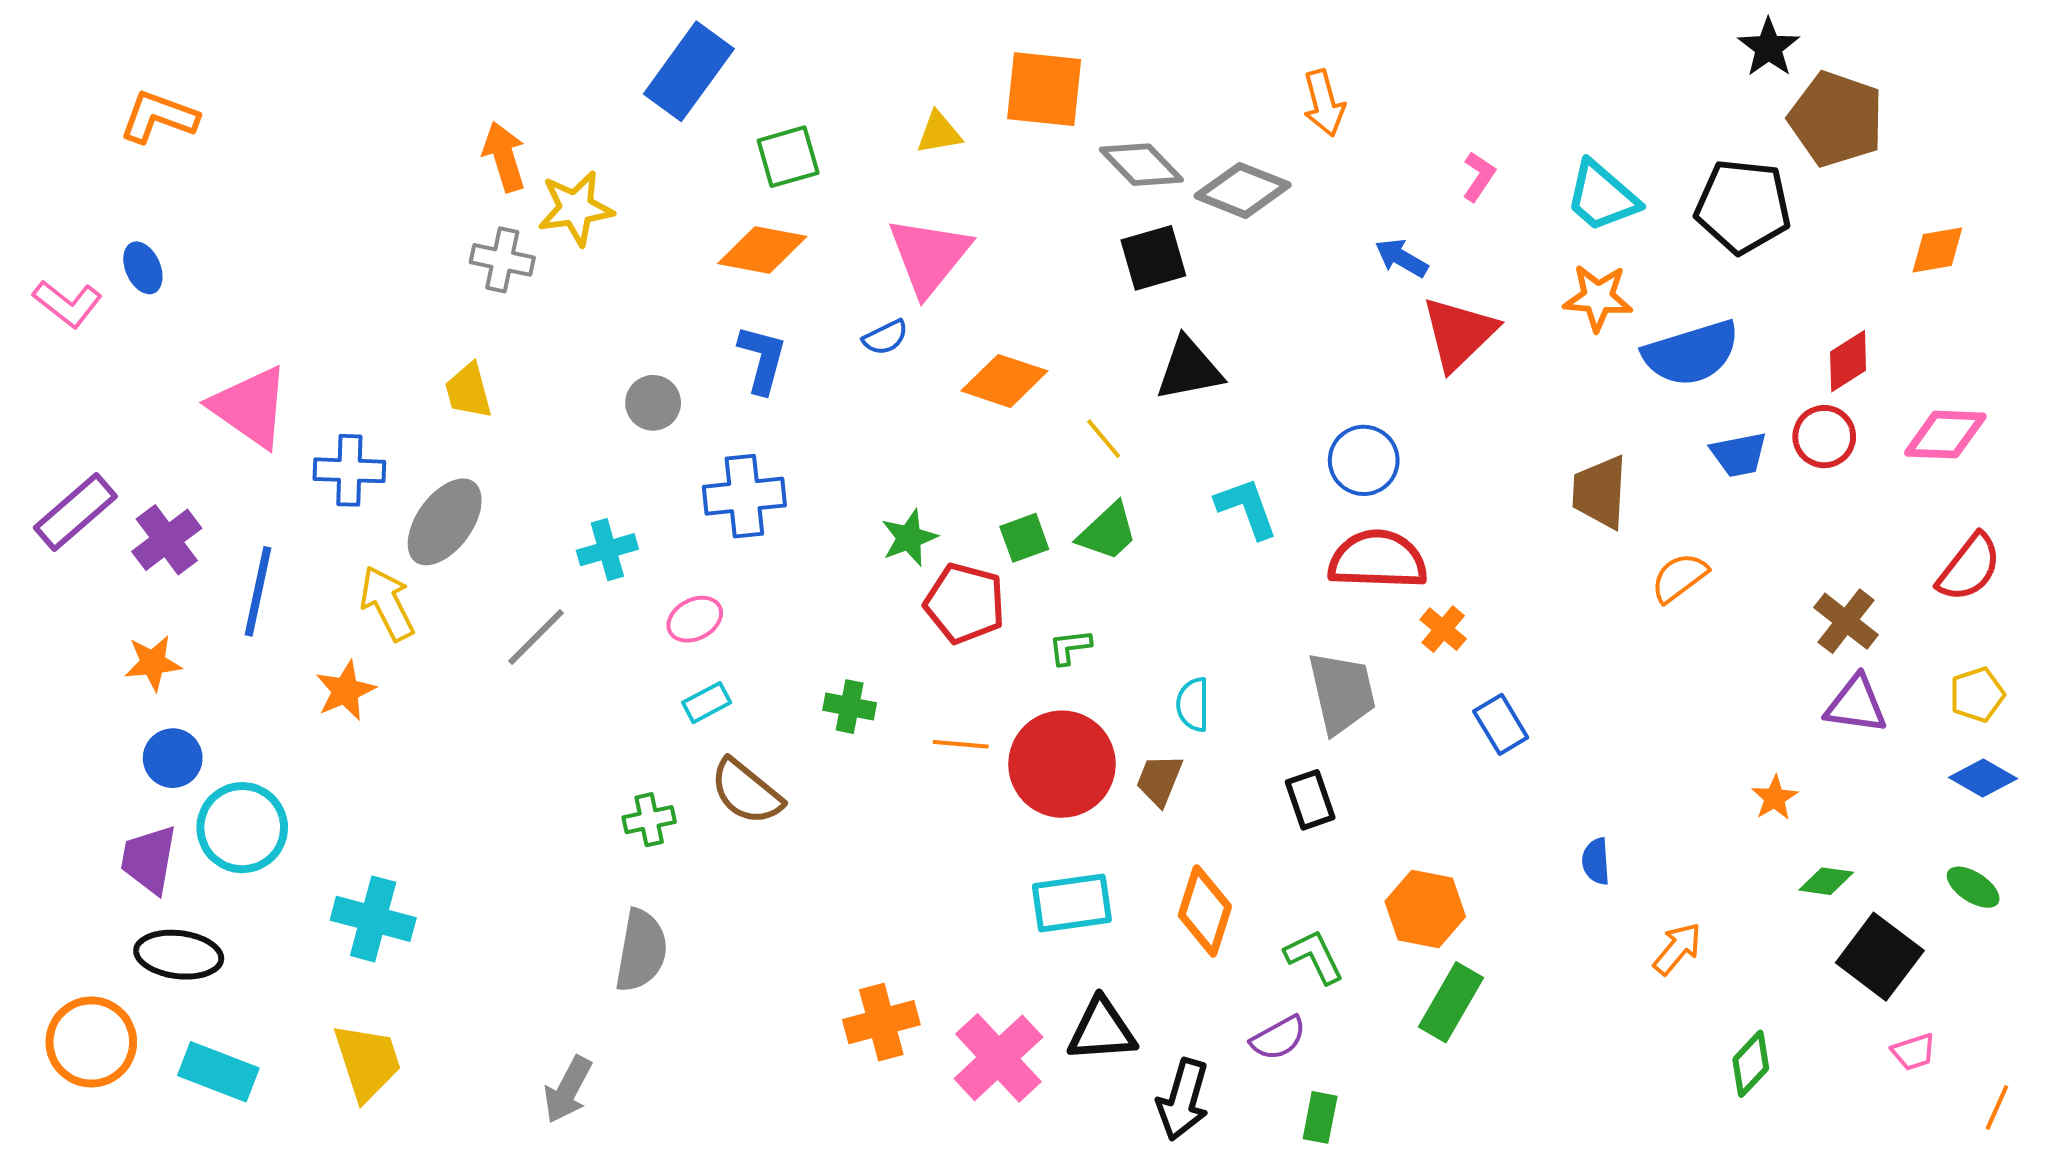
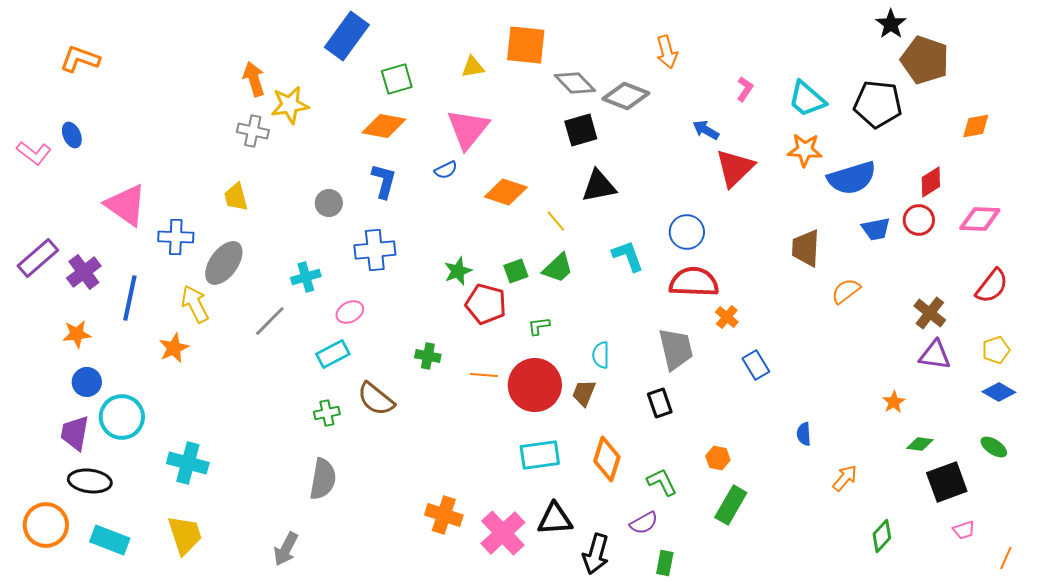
cyan rectangle: (707, 703) -> (333, 354), moved, size x1.4
orange hexagon: (1425, 909) -> (718, 458), size x0.6
black square: (1880, 957) -> (947, 482), turned 33
orange cross: (881, 1022) -> (444, 515), turned 33

